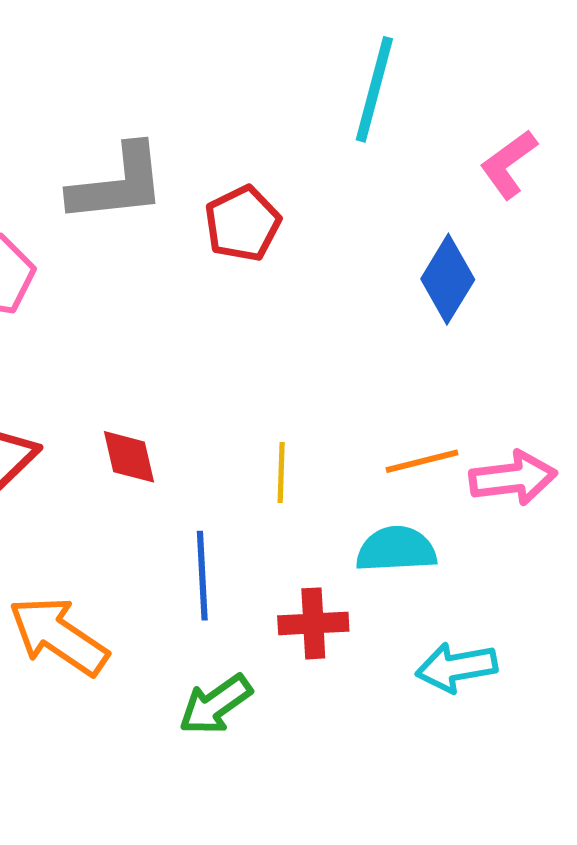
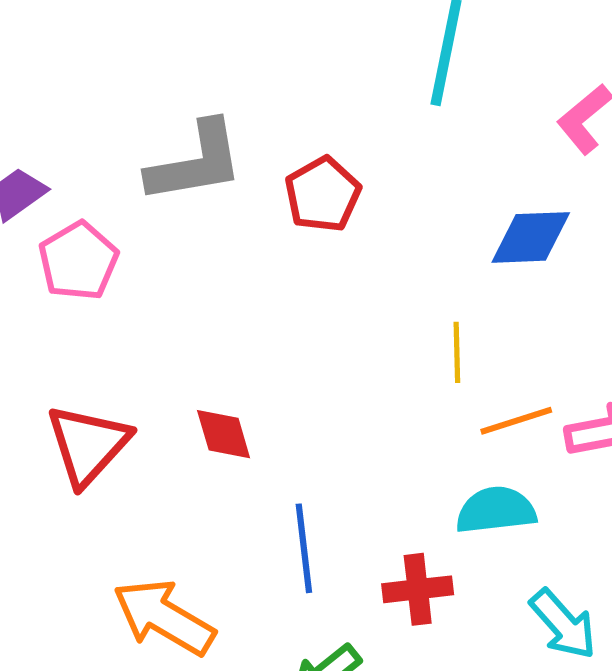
blue diamond: (448, 279) -> (531, 237), turned 60
yellow line: (281, 473) -> (457, 352), moved
cyan arrow: (456, 667) -> (563, 624), turned -118

